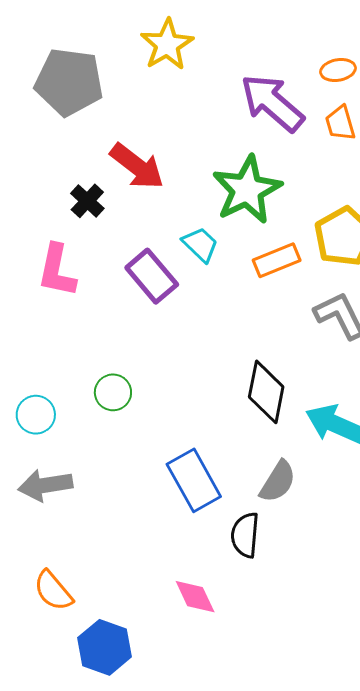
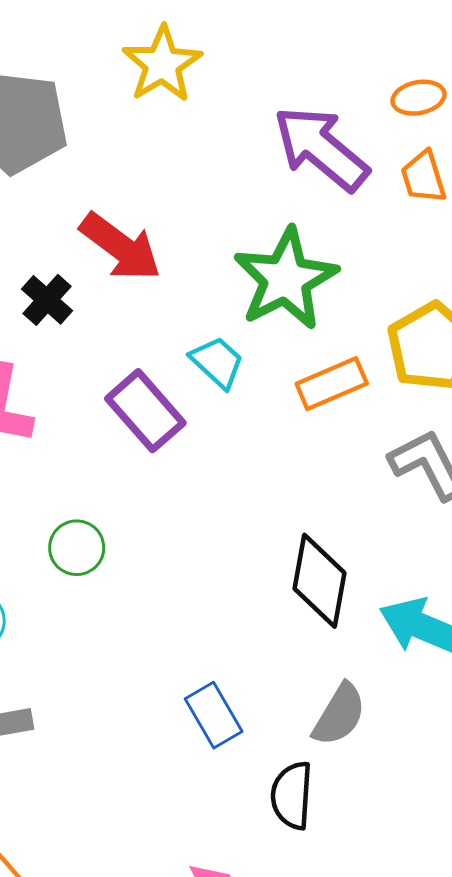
green circle: (113, 392) -> (77, 548), moved
blue rectangle: (194, 480) -> (214, 715), size x0.7

